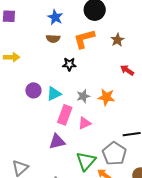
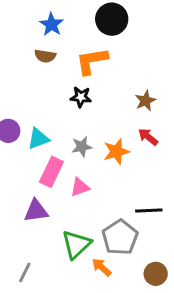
brown star: (117, 40) -> (145, 101), moved
black star: (69, 64) -> (81, 97), moved
red arrow: (127, 70) -> (148, 137), moved
orange star: (106, 97) -> (116, 152), turned -30

